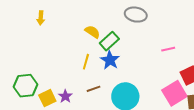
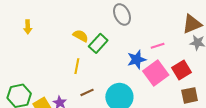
gray ellipse: (136, 15) -> (122, 14), turned 60
blue star: (110, 60) -> (137, 59), moved, turned 30
pink square: (174, 93) -> (156, 73), moved

